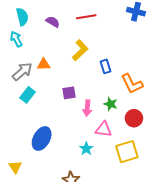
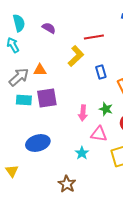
red line: (86, 17) -> (94, 37), moved
purple square: (69, 93) -> (47, 98), moved, size x1.5
cyan rectangle: (27, 95) -> (24, 100), turned 56
blue ellipse: (42, 139) -> (38, 143), turned 45

